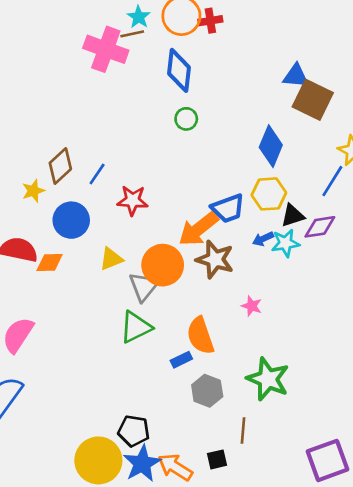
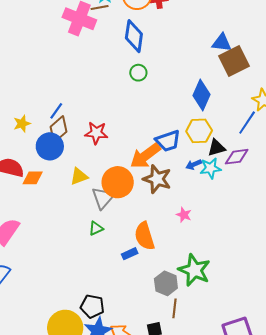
brown square: (313, 100) -> (234, 61), turned 36
brown diamond: (60, 166) -> (59, 129), moved
blue line: (97, 174) -> (56, 111), moved
green triangle: (136, 327) -> (96, 228), size x0.6
gray hexagon: (207, 391) -> (166, 283), moved

